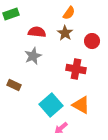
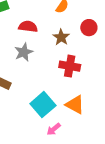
brown star: (65, 33) -> (61, 37), moved
red circle: (92, 41) -> (89, 28), moved

